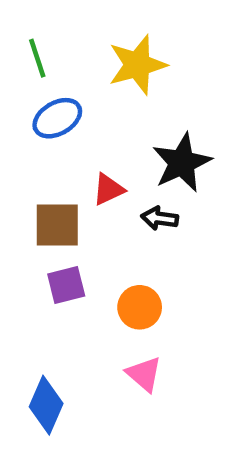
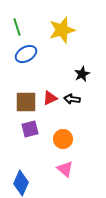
black star: (182, 163) -> (82, 74), size x0.6
red triangle: (108, 189) -> (50, 98), moved

